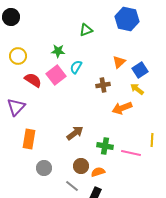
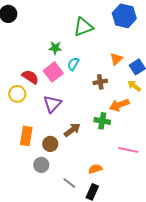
green triangle: (86, 30) -> (83, 27), size x1.5
yellow circle: (18, 56) -> (17, 94), moved
purple triangle: (16, 107) -> (52, 104), moved
green cross: (105, 146) -> (102, 121), moved
brown circle: (81, 166) -> (50, 144), moved

